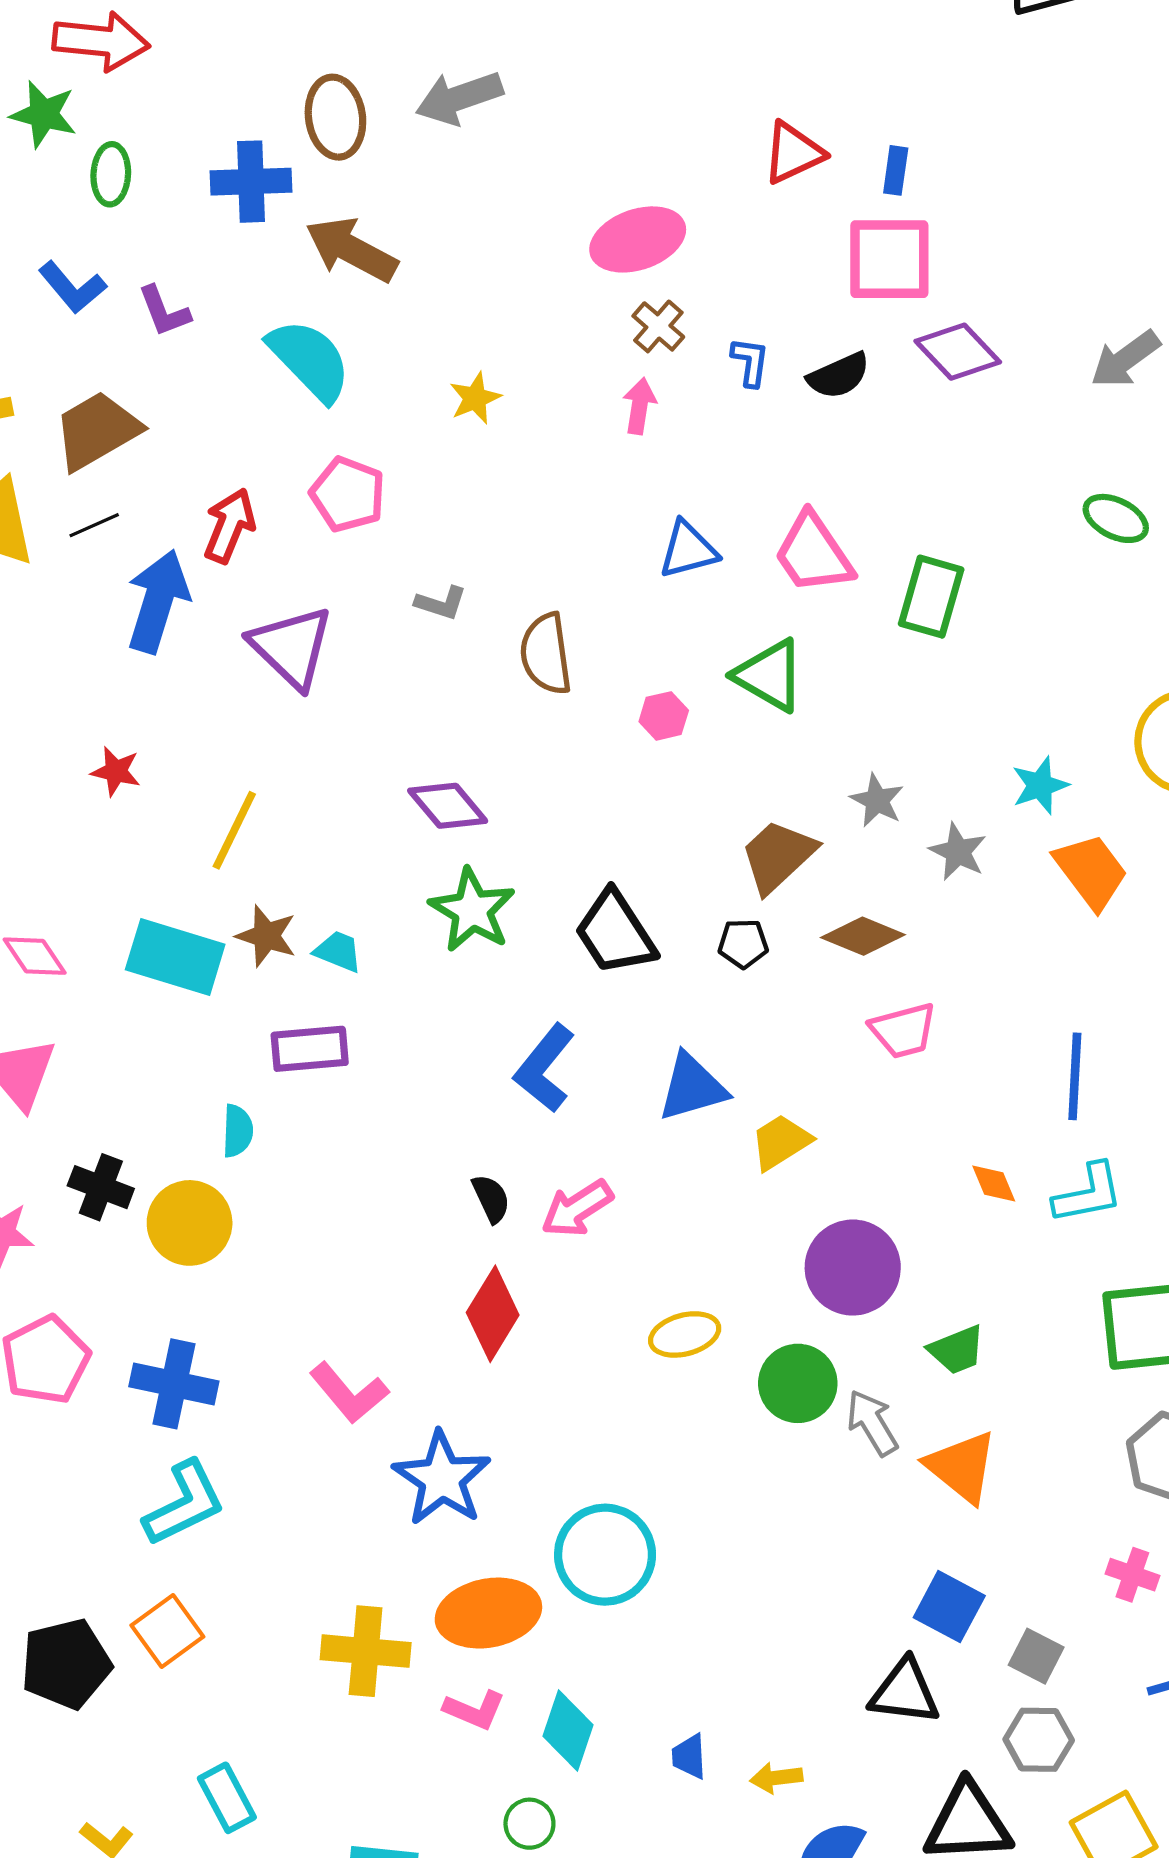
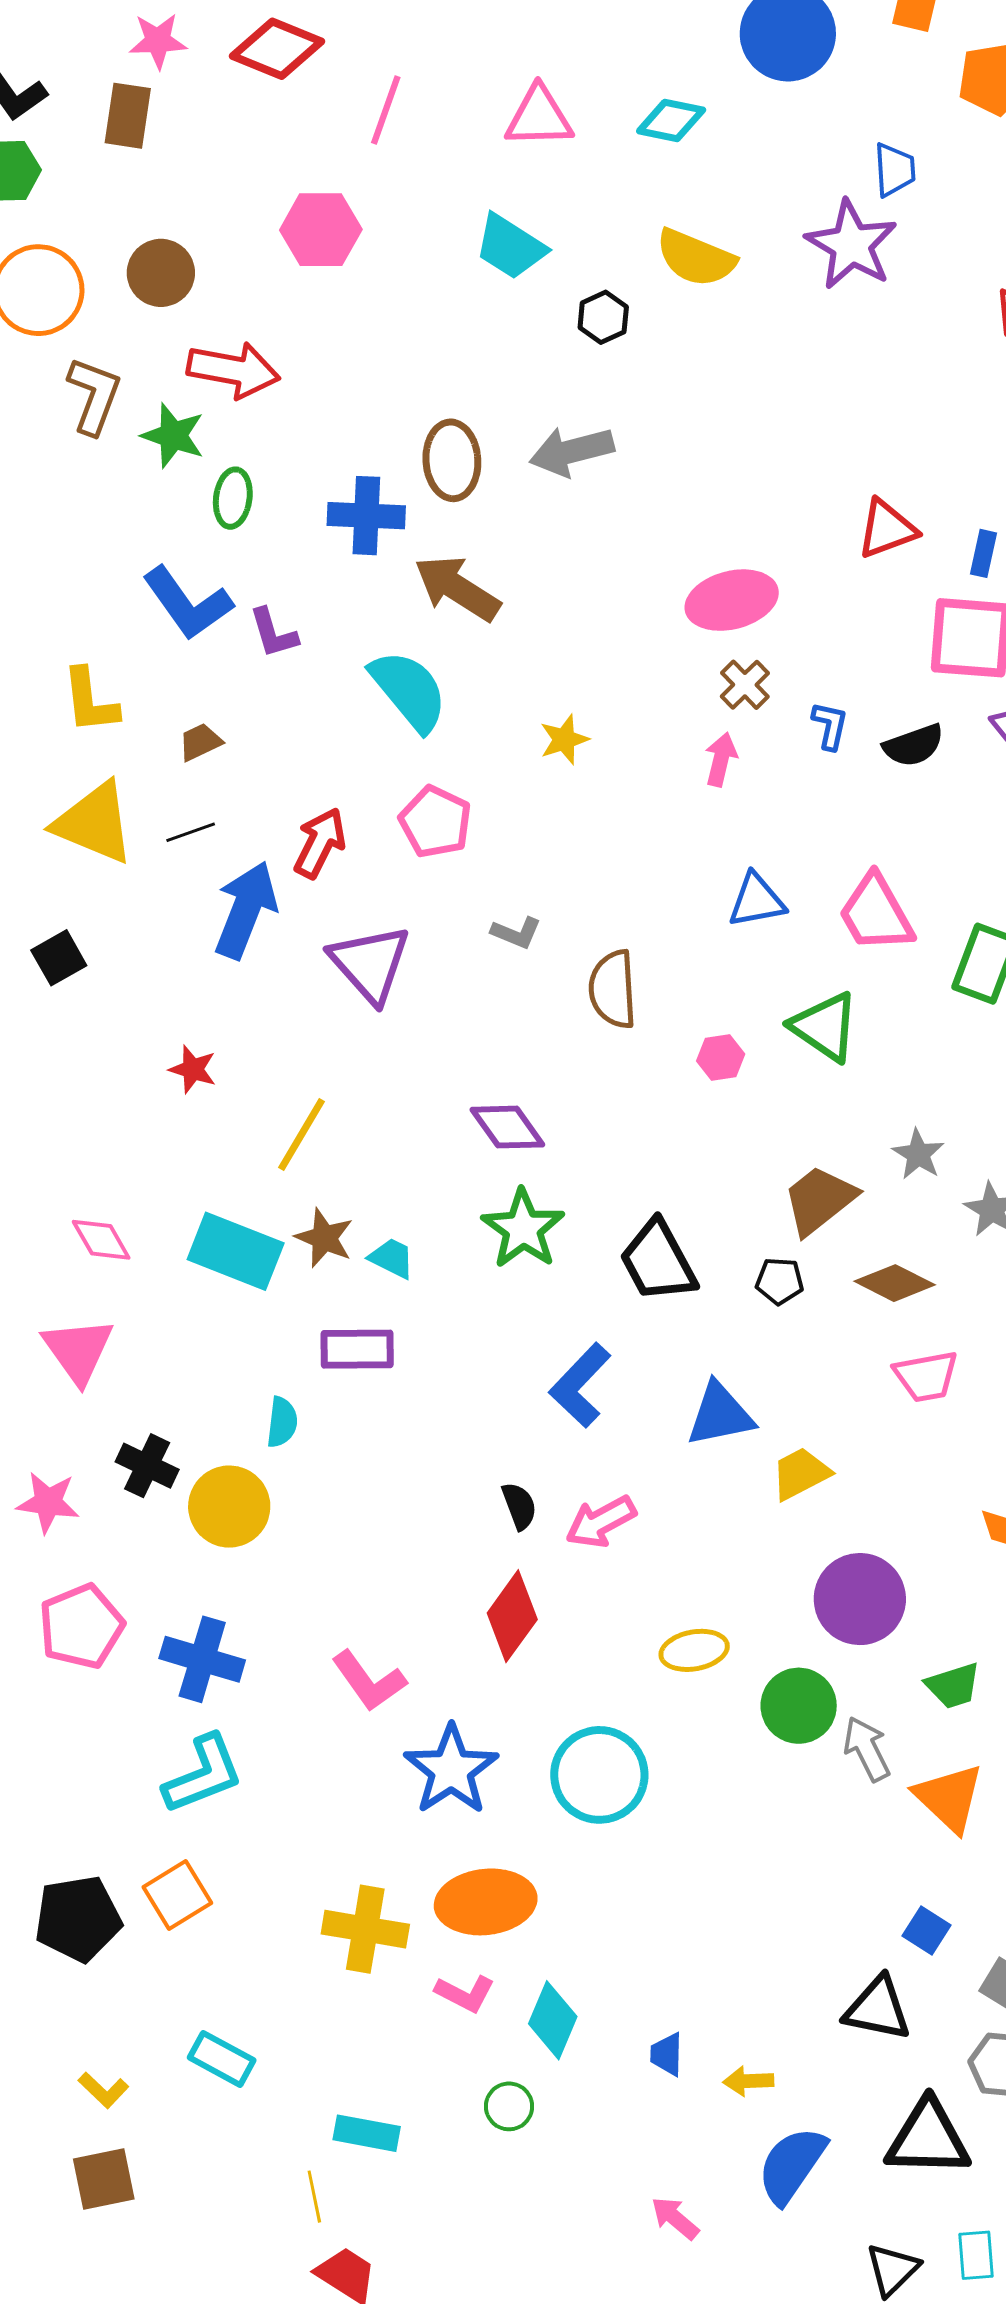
blue L-shape: (72, 287) -> (188, 603), size x1.4
brown trapezoid: (97, 431) -> (200, 742), size x0.5
cyan circle: (605, 1555) -> (599, 1775), moved
blue square: (949, 1607) -> (927, 1930), size x0.7
cyan rectangle: (227, 1798) -> (222, 2059), turned -38

